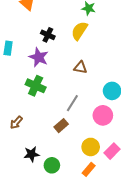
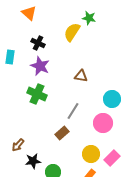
yellow semicircle: (79, 31) -> (72, 32), moved
black cross: (48, 35) -> (38, 43), moved
brown arrow: (16, 123) -> (18, 145), moved

